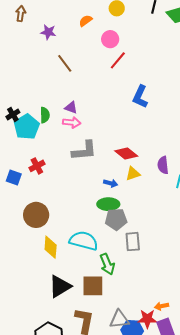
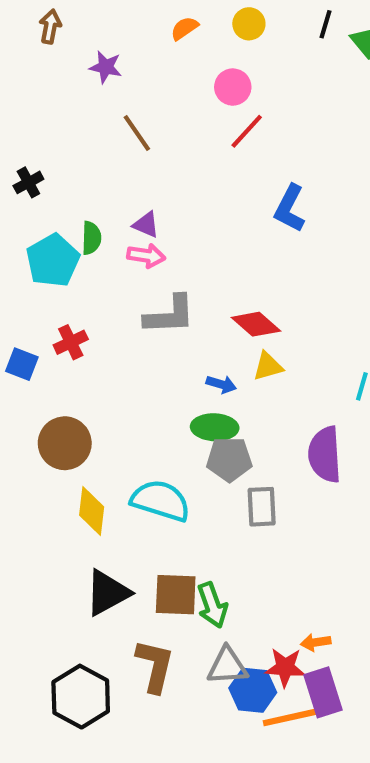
orange semicircle: (86, 21) -> (185, 28), moved
black cross: (13, 114) -> (28, 182), moved
purple semicircle: (163, 165) -> (325, 455), moved, size x1.5
green arrow: (107, 264) -> (212, 605), moved

